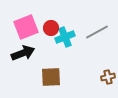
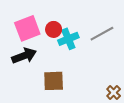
brown cross: (108, 77) -> (114, 93), moved, turned -32

